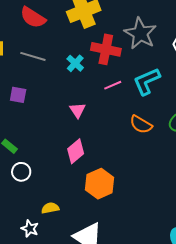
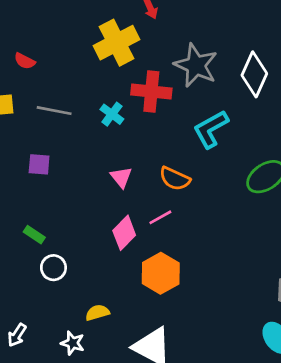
red semicircle: (33, 17) -> (25, 61), moved, size x0.6
pink line: (113, 85) -> (160, 217), moved
orange semicircle: (141, 124) -> (175, 179), moved

